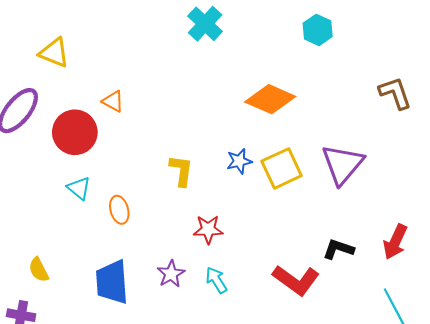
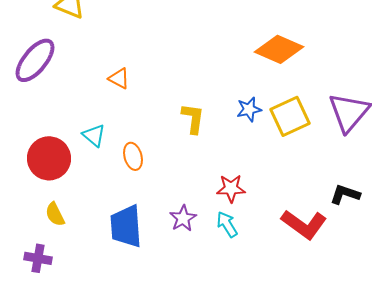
orange triangle: (113, 101) -> (119, 78), moved
red circle: (75, 132) -> (49, 158), moved
red star: (208, 229) -> (231, 188), moved

